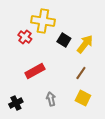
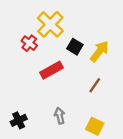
yellow cross: (43, 21) -> (50, 24), turned 35
red rectangle: (35, 71) -> (51, 70), moved
yellow square: (83, 98) -> (95, 126), moved

